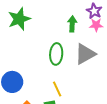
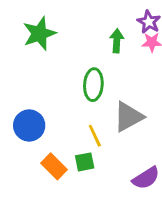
gray triangle: (85, 54) -> (128, 117), moved

